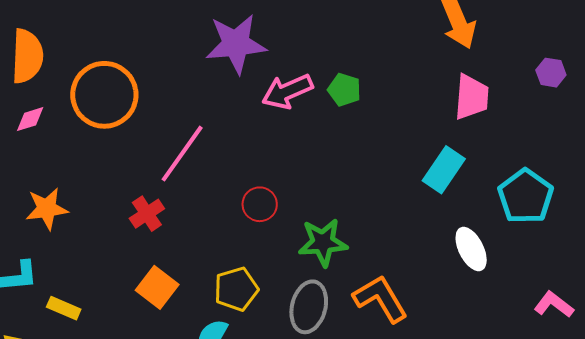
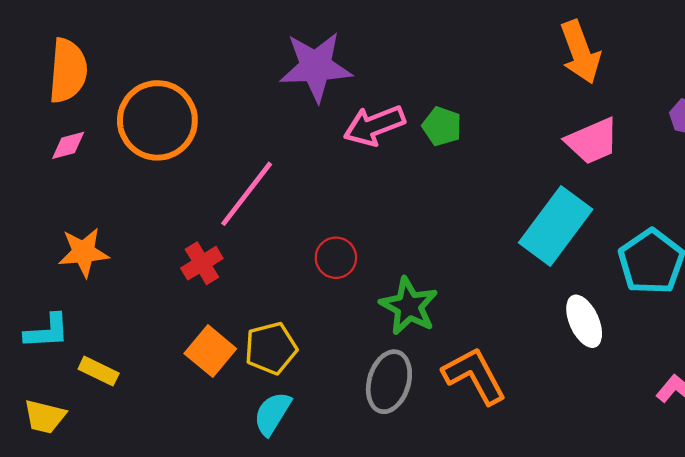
pink trapezoid: (472, 97) -> (592, 141), turned 60
cyan rectangle: (444, 170) -> (556, 226), size x1.4
green star: (323, 242) -> (409, 306), turned 30
yellow pentagon: (236, 289) -> (271, 348), moved

